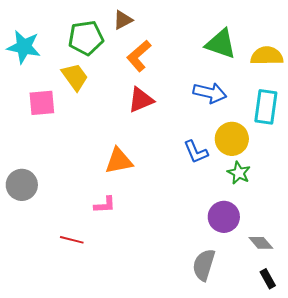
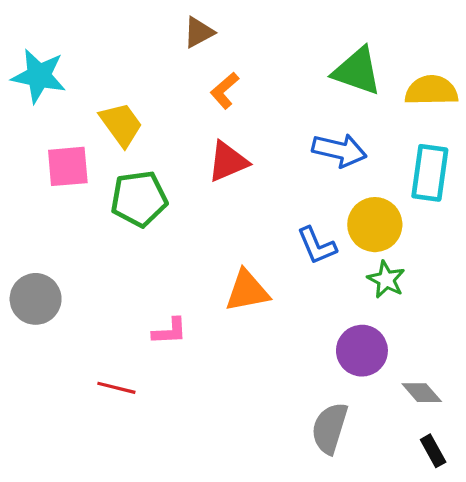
green pentagon: (86, 38) -> (139, 199), moved
orange L-shape: (139, 56) -> (225, 90), size x0.7
orange triangle: (119, 161) -> (247, 291), moved

